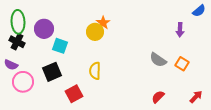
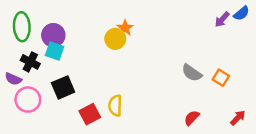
purple arrow: (180, 30) -> (222, 19), moved, turned 40
black cross: (17, 42) -> (30, 62), moved
cyan square: (60, 46) -> (55, 51), moved
yellow semicircle: (95, 71) -> (115, 106), moved

